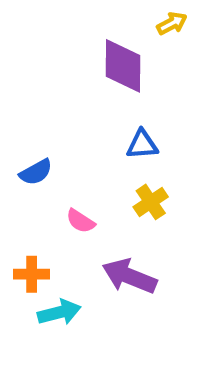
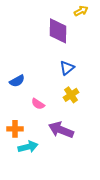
blue triangle: (142, 145) -> (67, 68), turned -35

